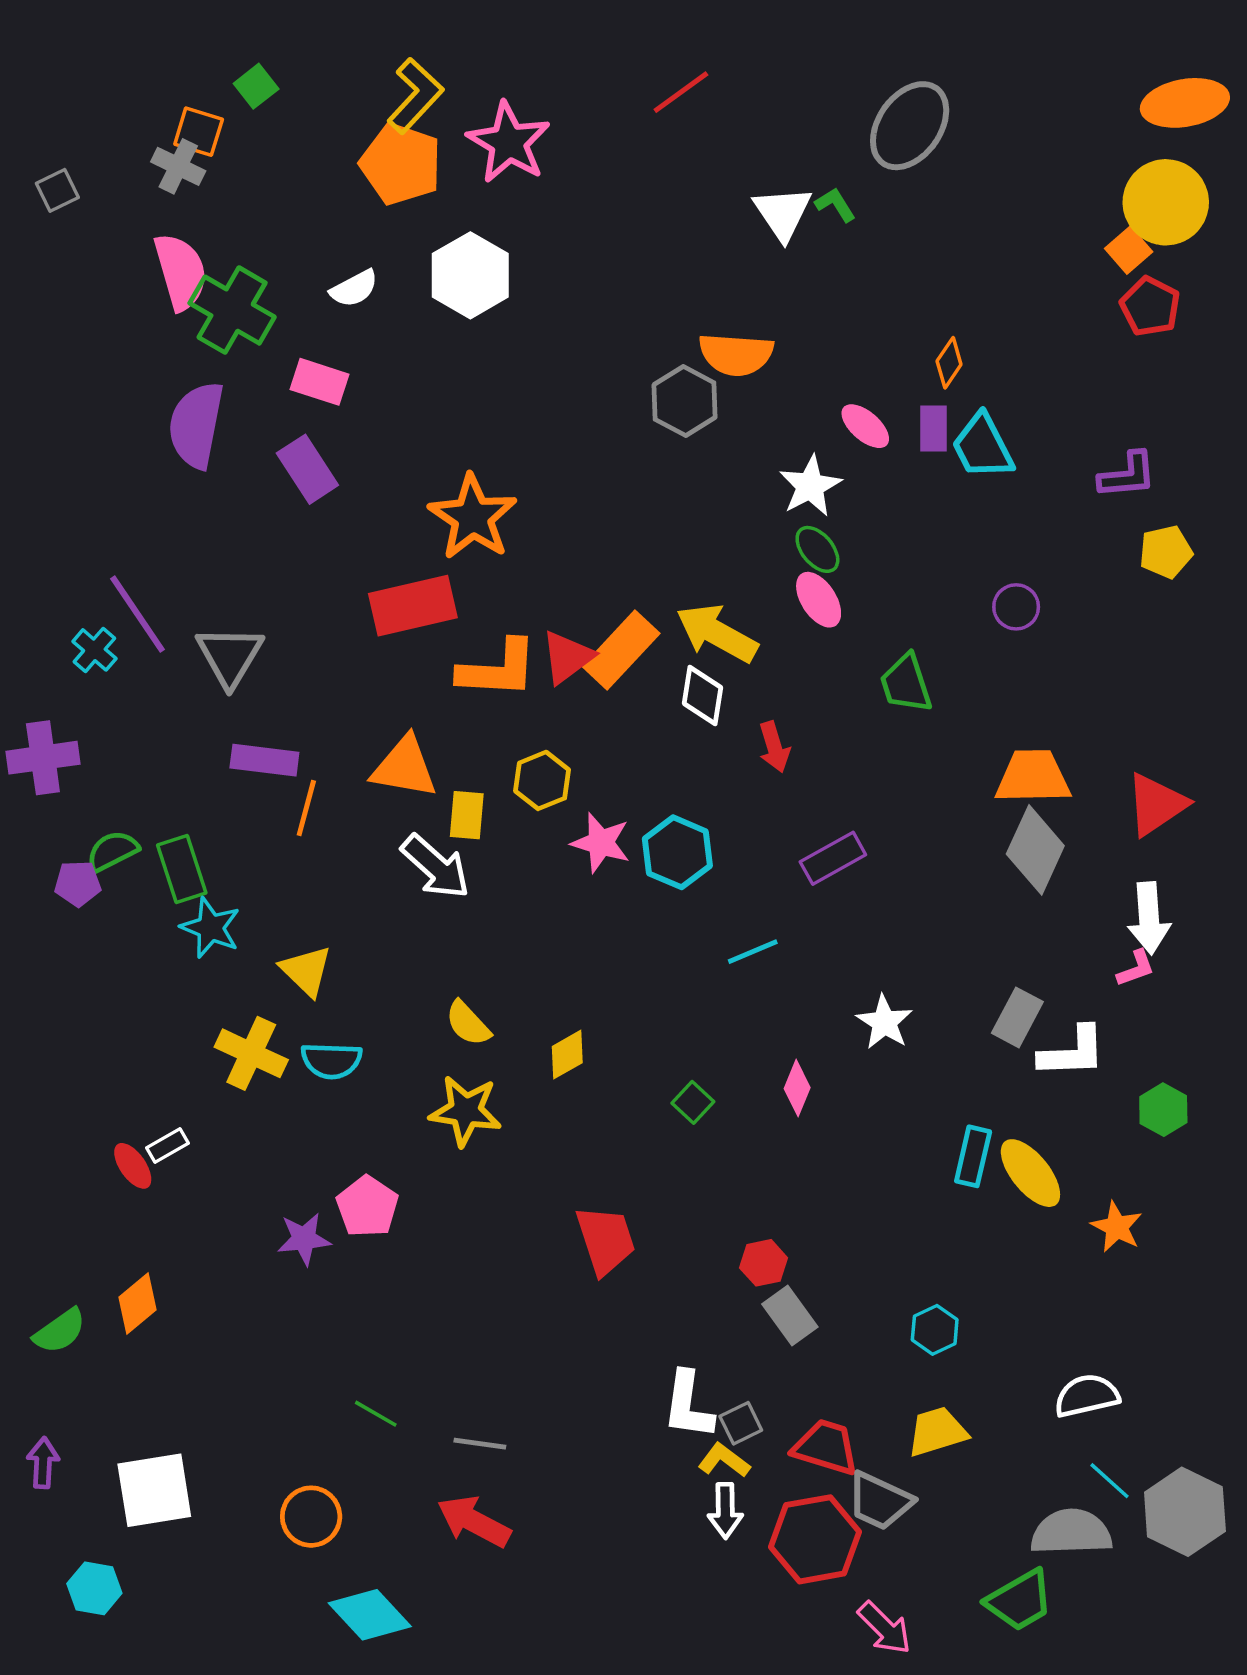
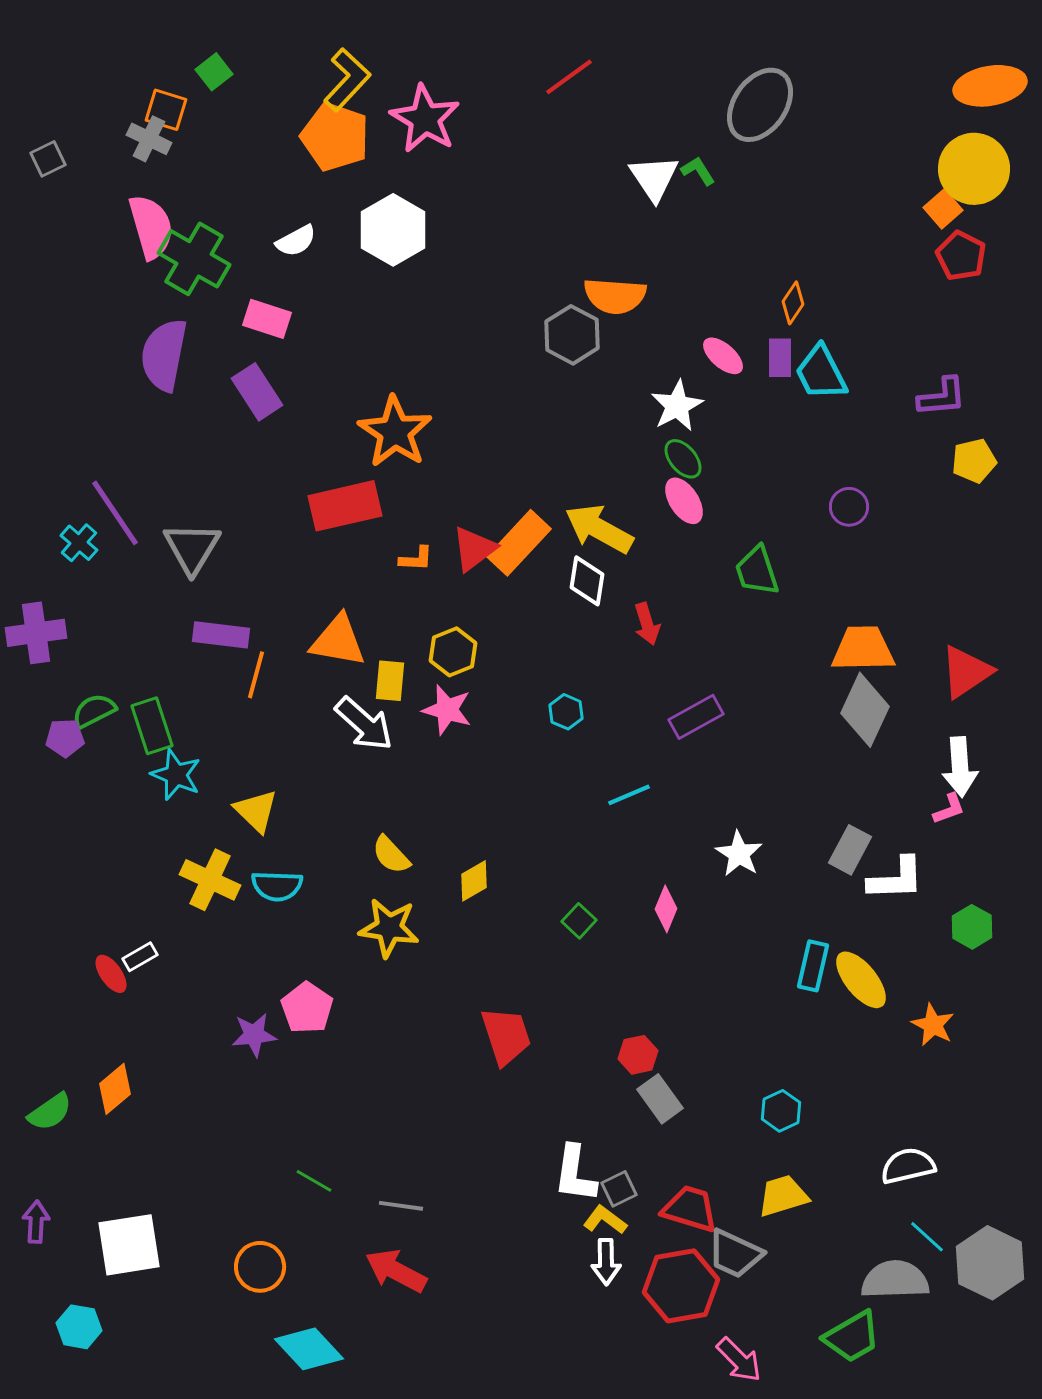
orange L-shape: (498, 669) -> (416, 559), size x0.5
pink star: (601, 843) -> (447, 710), moved
cyan hexagon: (677, 852) -> (566, 712), size x0.6

